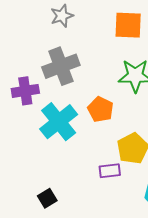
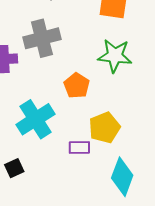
cyan cross: (59, 122) -> (36, 119), moved

